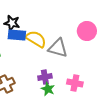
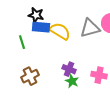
gray triangle: (58, 48) -> (90, 28), moved, turned -30
purple cross: (45, 77) -> (69, 69), turned 32

